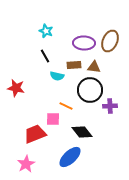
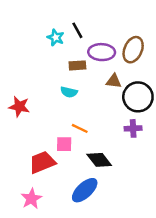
black line: (45, 56) -> (77, 30), moved
brown rectangle: (74, 65) -> (77, 65), moved
black circle: (90, 90) -> (138, 97), moved

